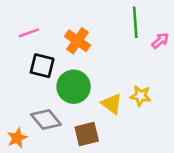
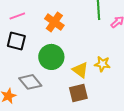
black square: (42, 66) -> (16, 41), moved
brown square: (87, 134) -> (78, 93), moved

